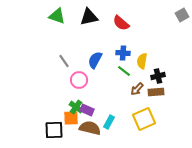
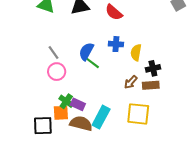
green line: (124, 71) -> (93, 63), moved
pink circle: (79, 80) -> (57, 72), moved
yellow square: (144, 119) -> (138, 114), turned 30
cyan rectangle: (109, 122) -> (101, 117), size x1.5

